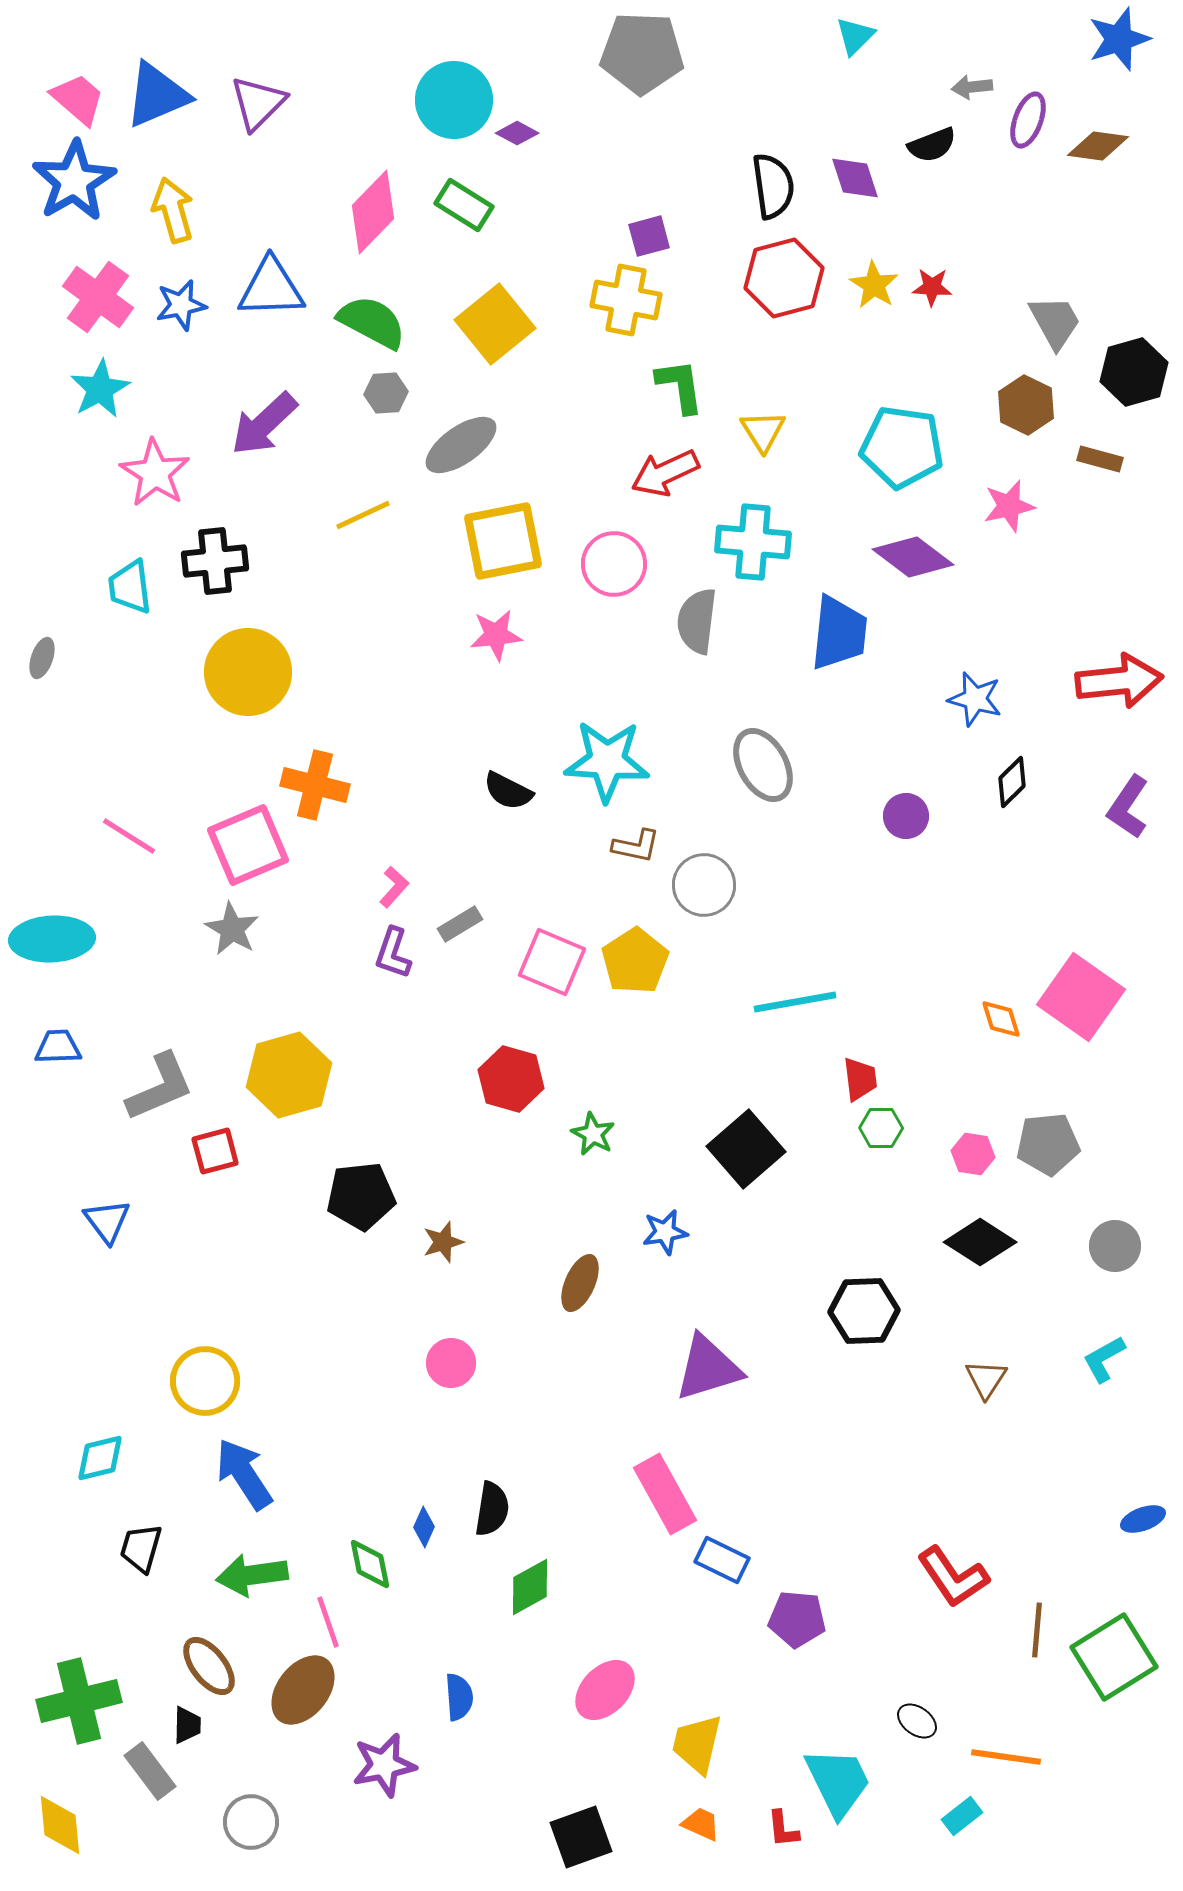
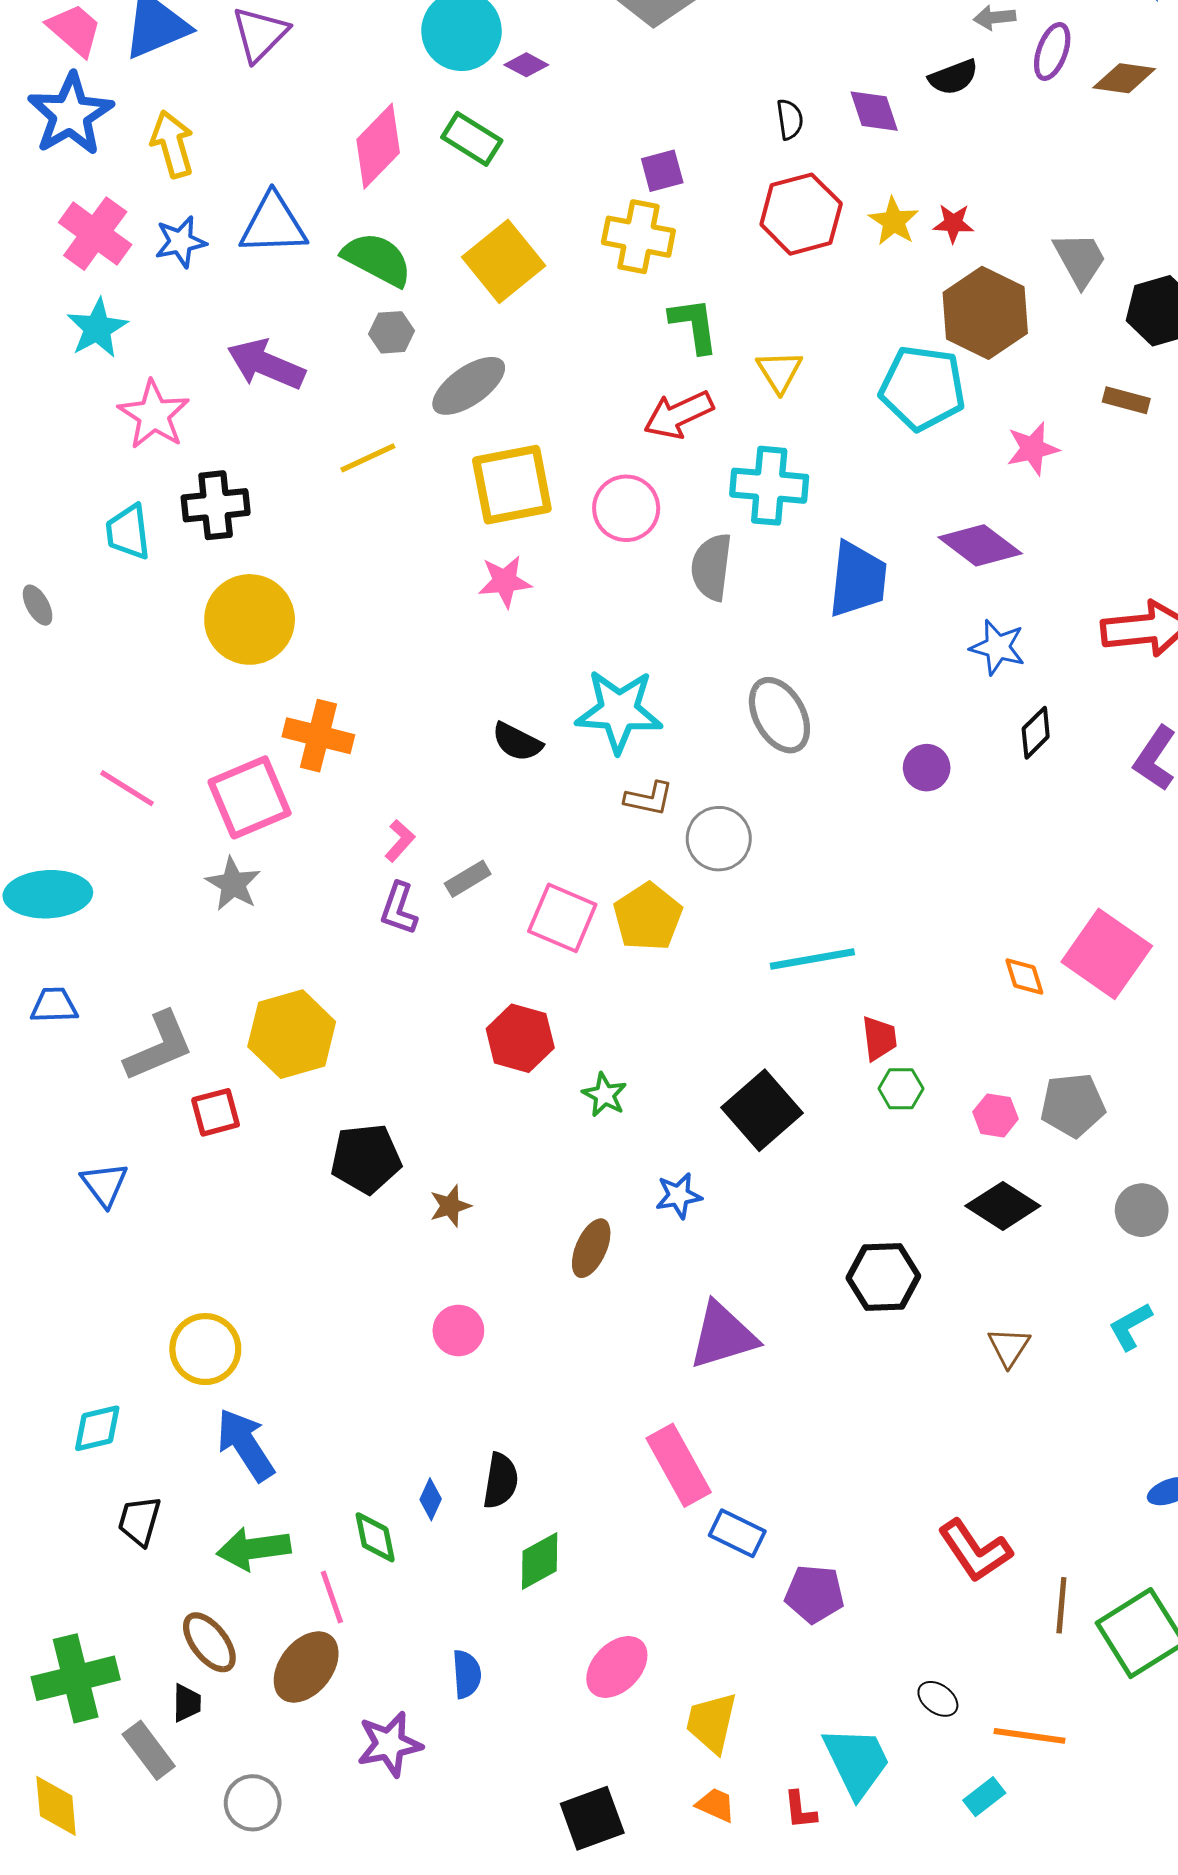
black semicircle: (773, 186) -> (790, 119), size x0.6
brown hexagon: (1026, 405) -> (985, 313), moved, size x1.5
purple arrow: (264, 424) -> (266, 364), turned 66
purple diamond: (913, 557) -> (980, 545), moved
gray ellipse: (42, 658) -> (38, 605), turned -48

